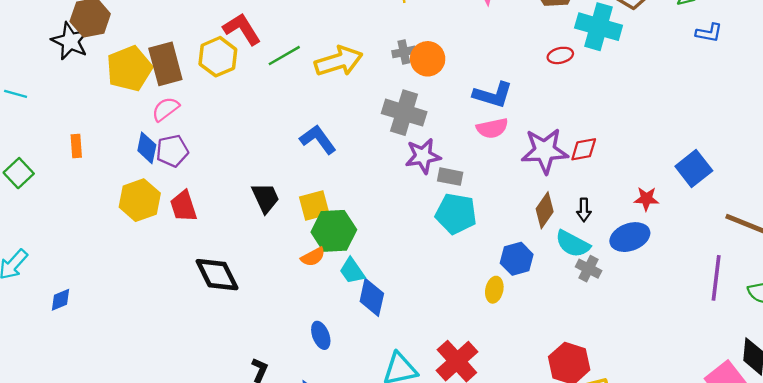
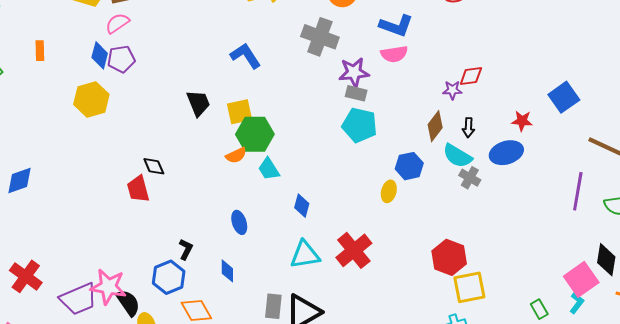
purple star: (545, 151) -> (452, 90), moved, size x0.5
purple star: (423, 156) -> (354, 72), moved
red trapezoid: (183, 206) -> (138, 189), moved
black diamond: (217, 275) -> (154, 166), size x0.6
blue diamond: (372, 297) -> (302, 206), moved, size x0.7
blue diamond: (60, 300) -> (20, 181), size x1.4

